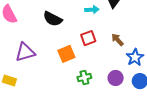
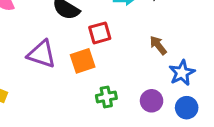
red square: (88, 38) -> (100, 33), moved
purple triangle: (25, 52) -> (42, 54), moved, turned 30

